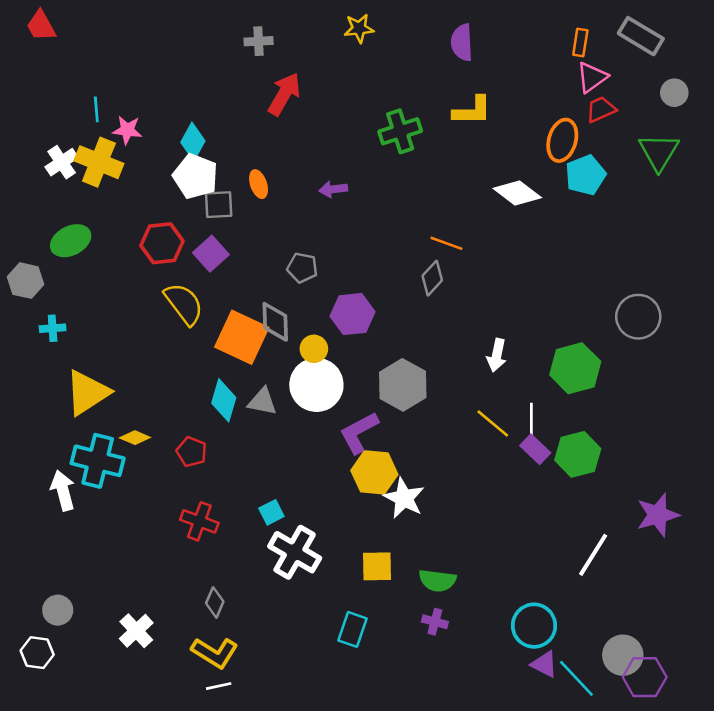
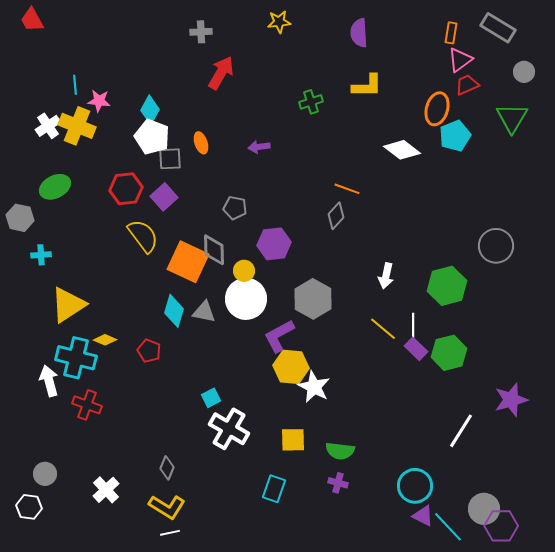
green cross: (400, 131) -> (311, 102), size x0.7
red cross: (199, 521) -> (87, 405), moved

